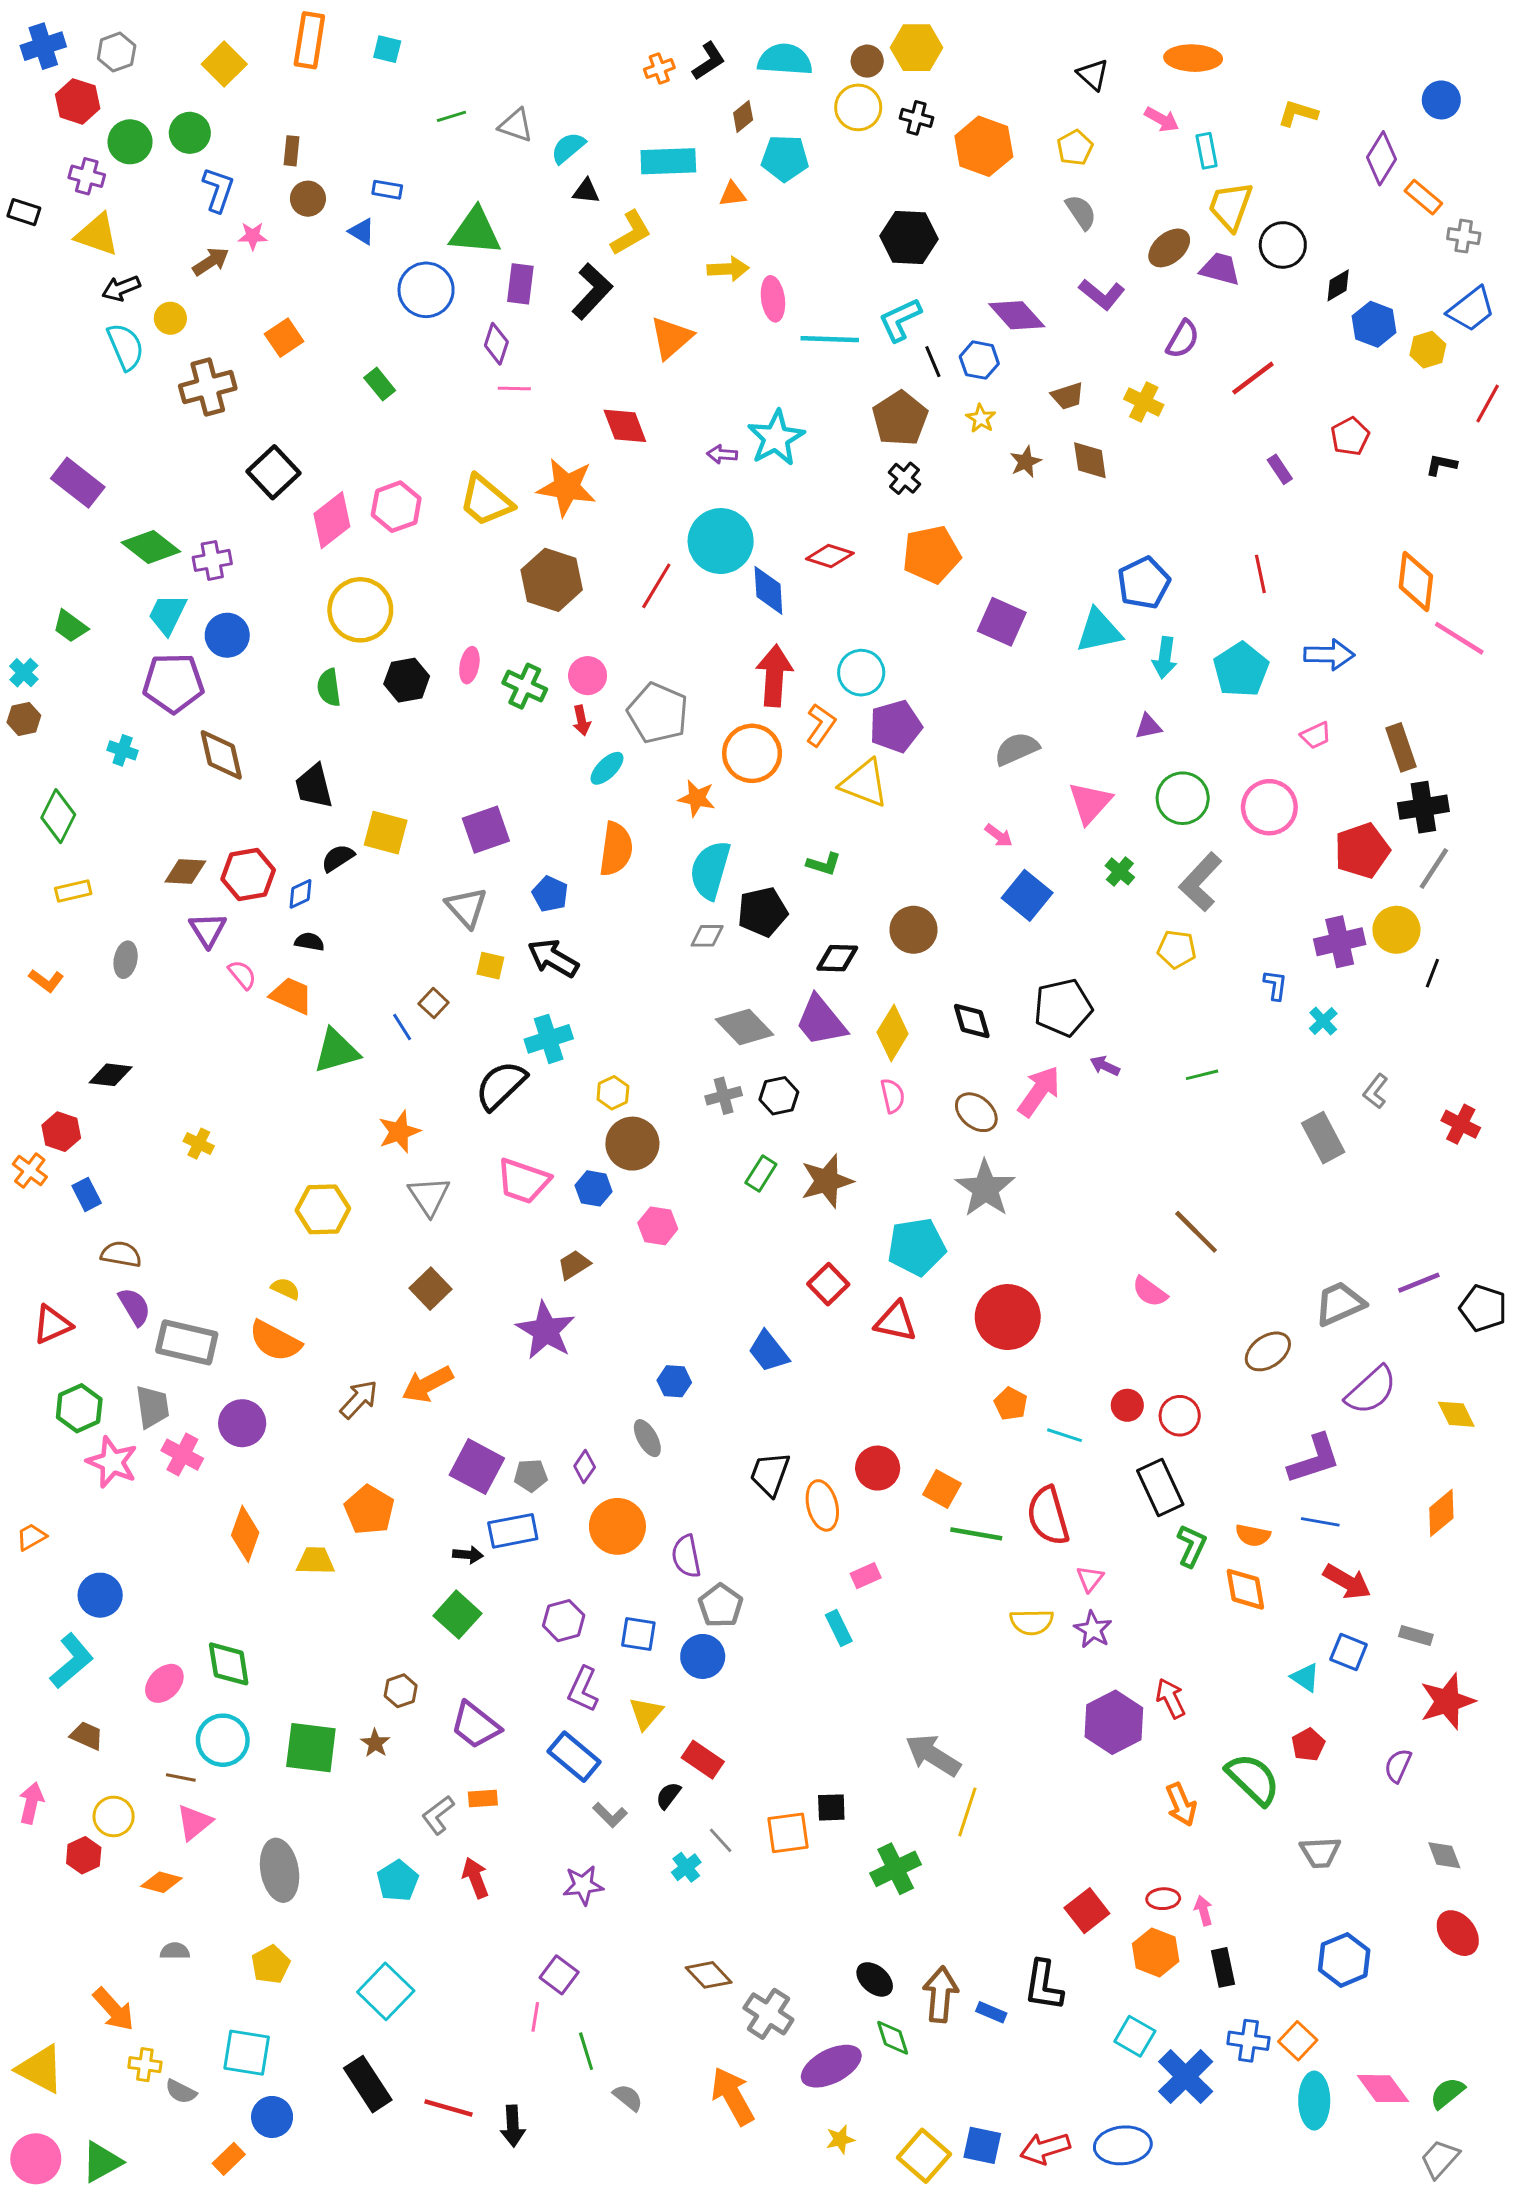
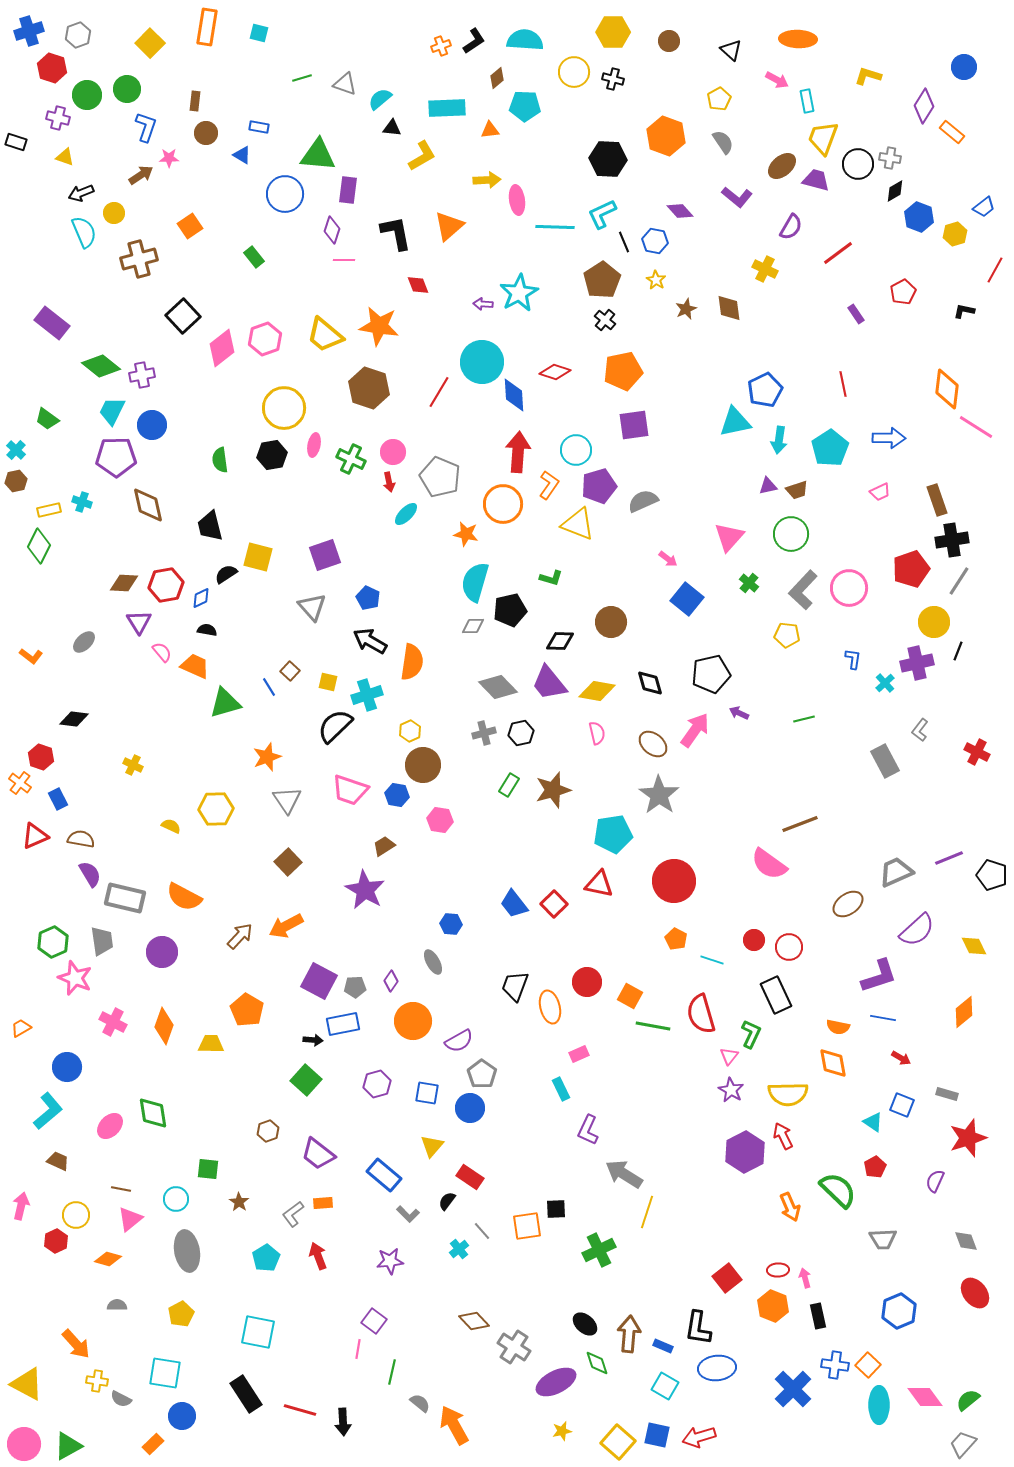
brown circle: (867, 61) -> (669, 41), moved
orange hexagon: (984, 146) -> (666, 136), moved
yellow triangle: (97, 235) -> (65, 157), size x0.6
gray cross: (1464, 236) -> (890, 158), moved
black L-shape: (592, 291) -> (396, 233), moved, turned -54
blue trapezoid: (1471, 309) -> (984, 207), size x0.7
purple diamond: (1017, 315) -> (680, 211), size x0.7
brown trapezoid: (1068, 396) -> (797, 490), moved
red diamond: (625, 426) -> (418, 285), size x0.7
yellow circle: (360, 610) -> (284, 408), moved
purple square: (1002, 622) -> (634, 425), moved, turned -32
gray semicircle: (1017, 749) -> (643, 501), moved
pink circle: (1269, 807) -> (849, 588), moved
orange semicircle: (616, 849) -> (412, 662), moved
yellow rectangle: (73, 891) -> (49, 510), moved
purple cross: (1340, 942) -> (917, 663), moved
gray ellipse: (126, 960) -> (84, 642), turned 35
yellow square: (490, 966) -> (328, 682), moved
yellow diamond: (893, 1033) -> (597, 691), turned 69
brown line: (1196, 1232) -> (800, 824), turned -66
red square: (828, 1284) -> (554, 904), moved
yellow semicircle: (286, 1289) -> (171, 826), moved
pink semicircle: (1150, 1292) -> (769, 864), size x1.5
red triangle: (52, 1325) -> (35, 836), moved
pink cross: (182, 1455) -> (113, 1022), moved
green L-shape: (1192, 1546) -> (751, 1034), moved
purple semicircle: (686, 1556) -> (459, 1041), turned -108
red arrow: (1347, 1582) -> (901, 1058), size x0.6
yellow semicircle: (1032, 1622) -> (788, 1094), moved, size x1.4
purple L-shape: (583, 1689) -> (588, 1130), moved
cyan circle: (223, 1740) -> (176, 1199), moved, size x0.7
brown star: (375, 1743) -> (239, 1202), moved
green square: (311, 1748) -> (208, 1169), size x0.6
cyan square: (386, 1991) -> (258, 1332), turned -33
cyan square: (1135, 2036) -> (665, 1386), moved
green line: (586, 2051) -> (392, 1372), turned 30
orange arrow: (733, 2096) -> (454, 1425), moved
blue ellipse: (1123, 2145) -> (717, 1368), moved

